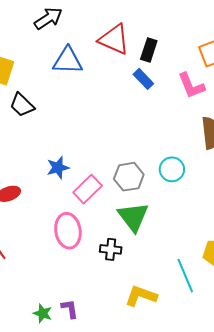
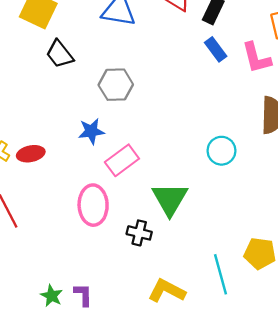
blue rectangle: (143, 79) -> (216, 49), moved
gray hexagon: (129, 177) -> (116, 85), moved

